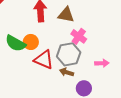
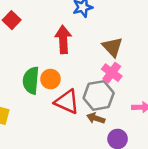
brown triangle: (66, 15) -> (112, 47), moved, turned 36
green semicircle: (16, 43) -> (31, 80), turned 65

